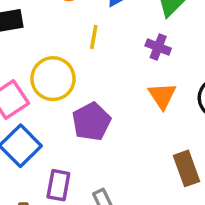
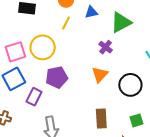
yellow line: (94, 37) -> (66, 23), moved
purple rectangle: (58, 185) -> (34, 97), moved

